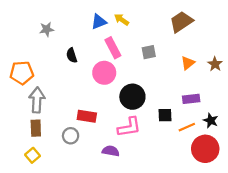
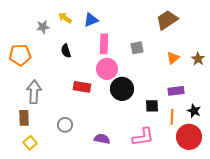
yellow arrow: (122, 20) -> (65, 18), moved
pink rectangle: (113, 48) -> (104, 44), turned 30
orange pentagon: (22, 73) -> (20, 55), moved
pink circle: (104, 73) -> (107, 69), moved
red rectangle: (87, 116) -> (82, 87), moved
pink L-shape: (129, 127) -> (143, 137), moved
orange line: (187, 127) -> (172, 117), turned -63
brown rectangle: (36, 128) -> (24, 118), moved

